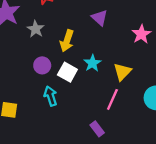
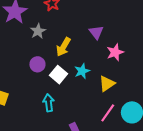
pink star: (141, 34) -> (115, 52), moved
cyan arrow: (51, 96) -> (49, 103), moved
pink line: (112, 99) -> (108, 113), moved

